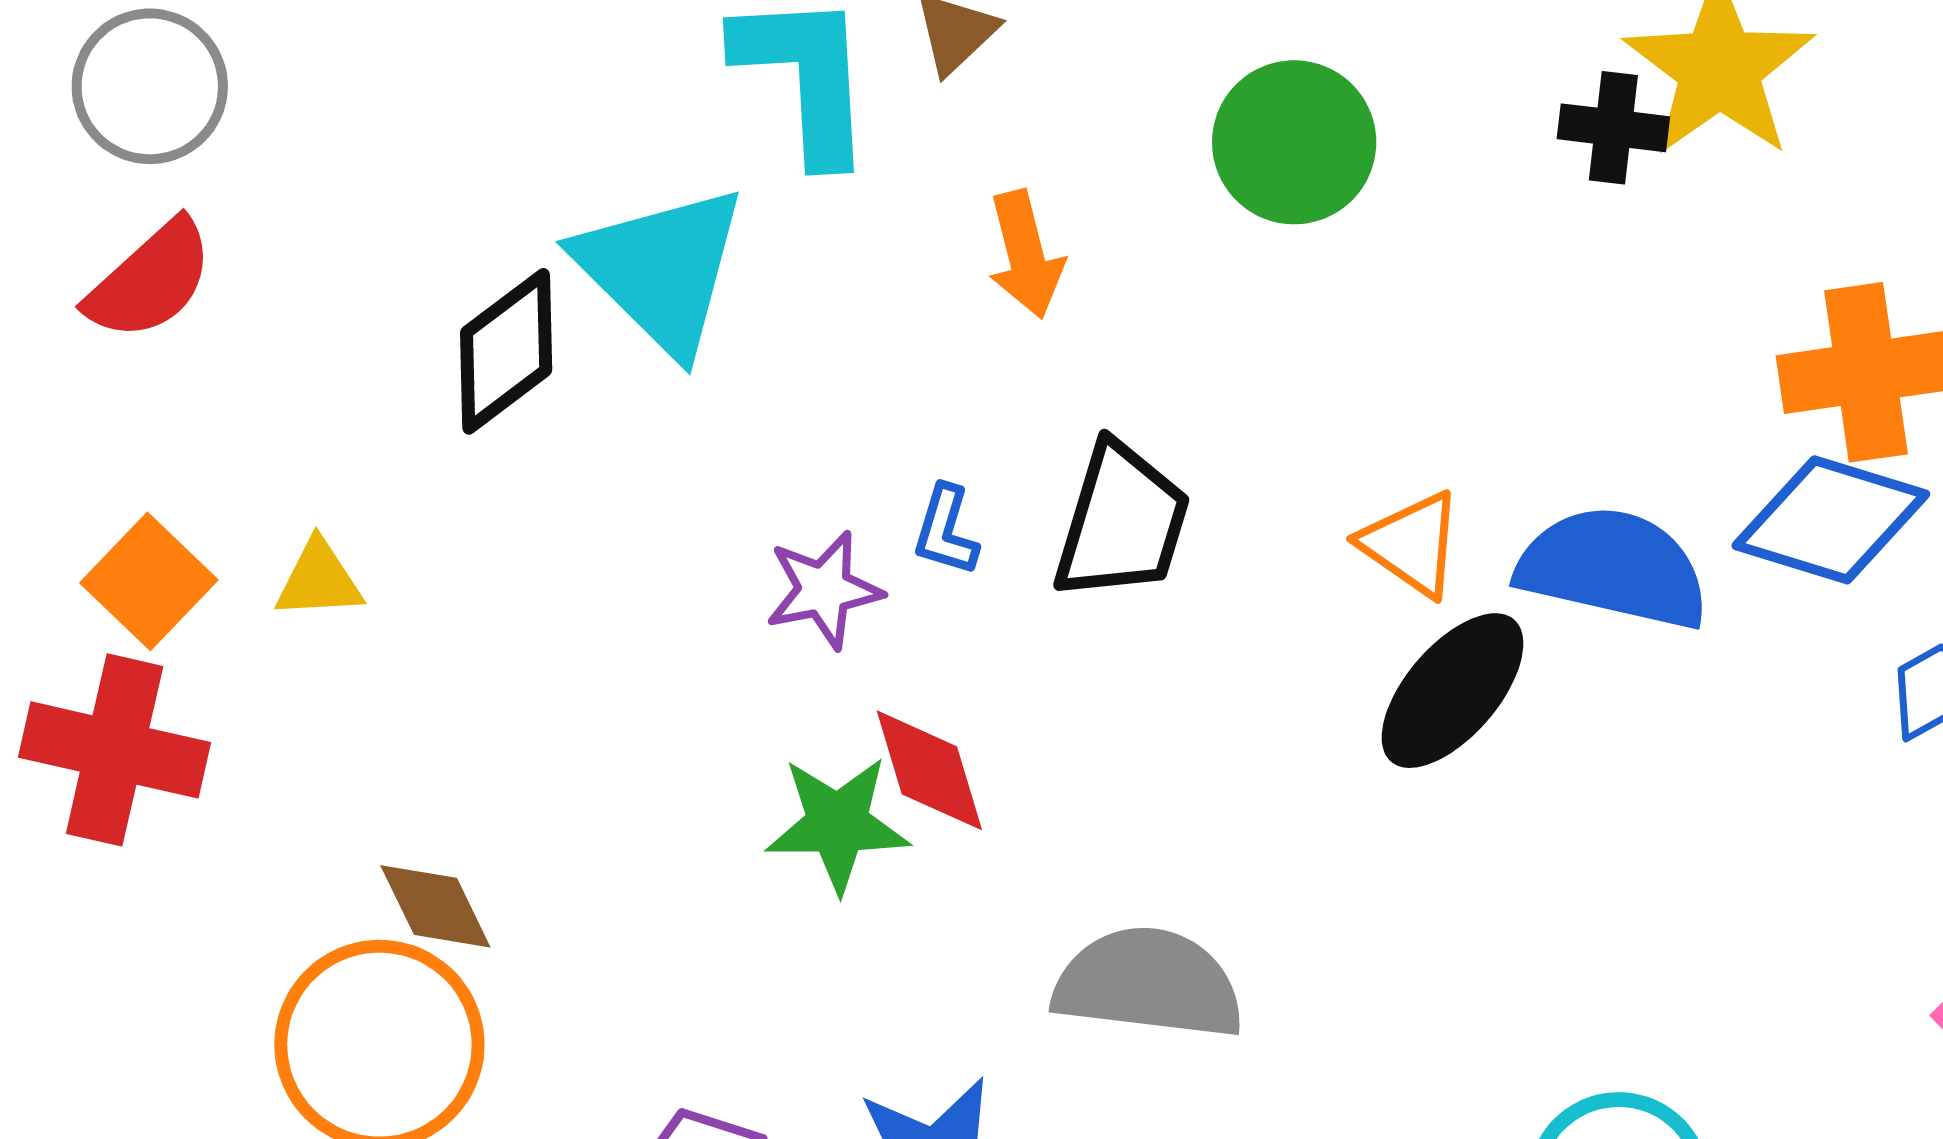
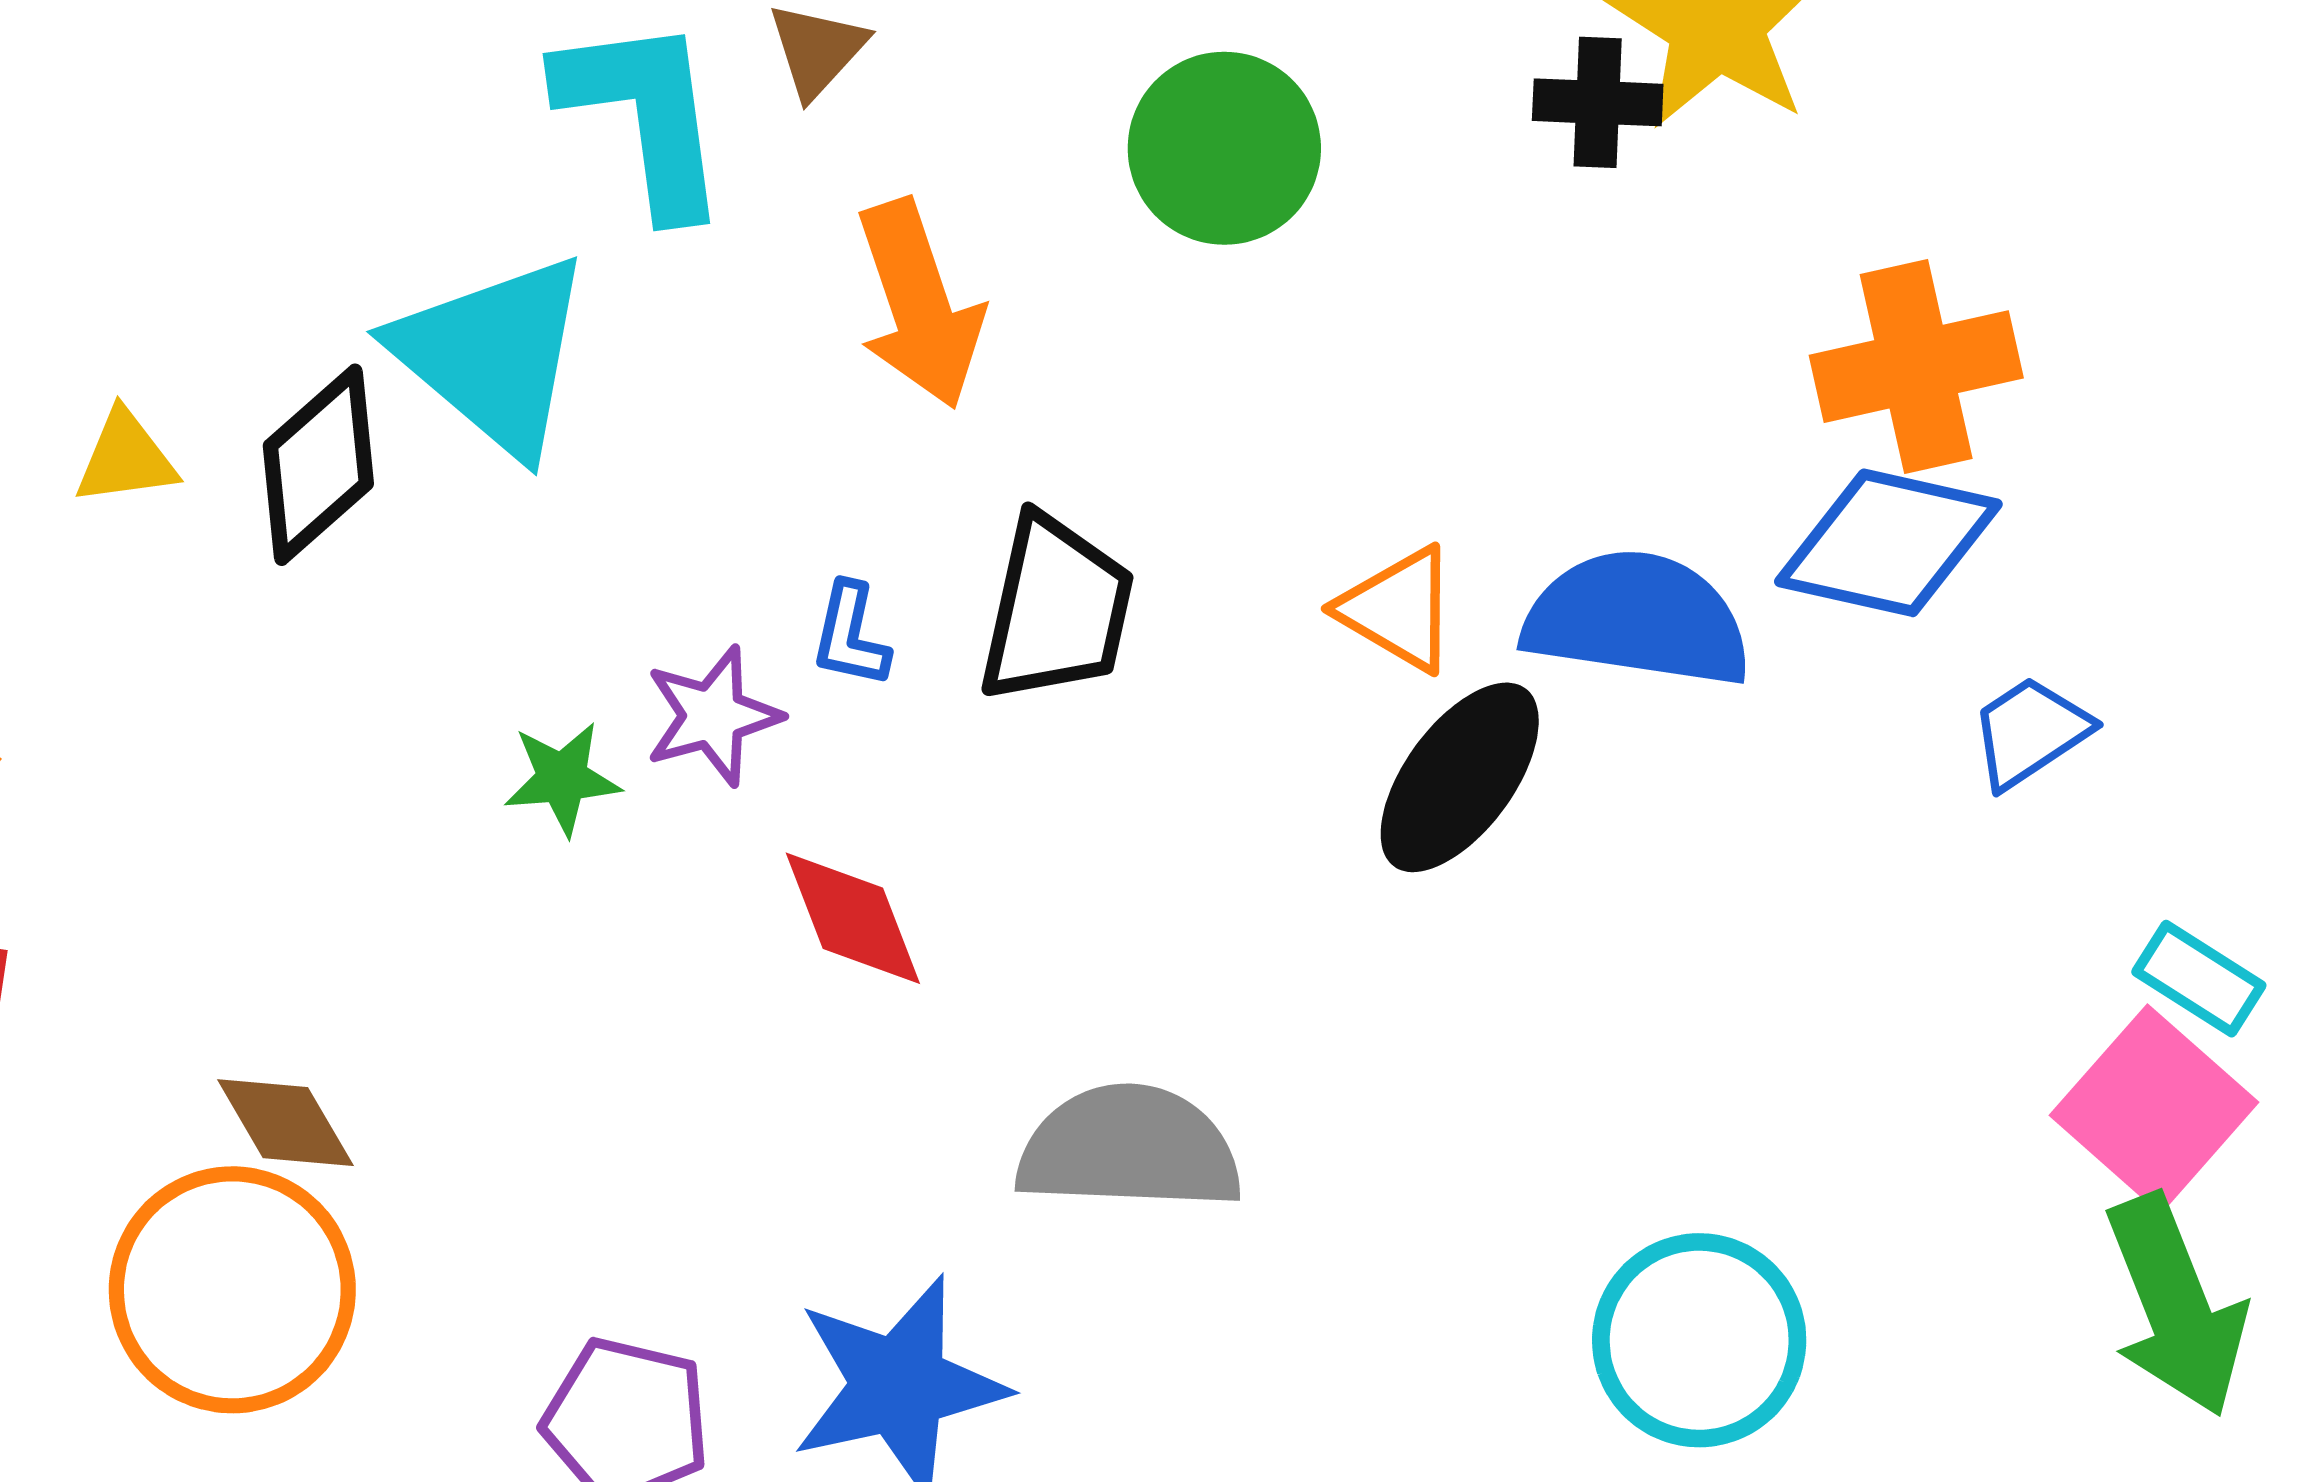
orange arrow: (1026, 255) -> (919, 304), size x1.4
yellow triangle: (319, 580) -> (126, 458), moved
green star: (838, 824) -> (562, 778), moved, size x0.7

